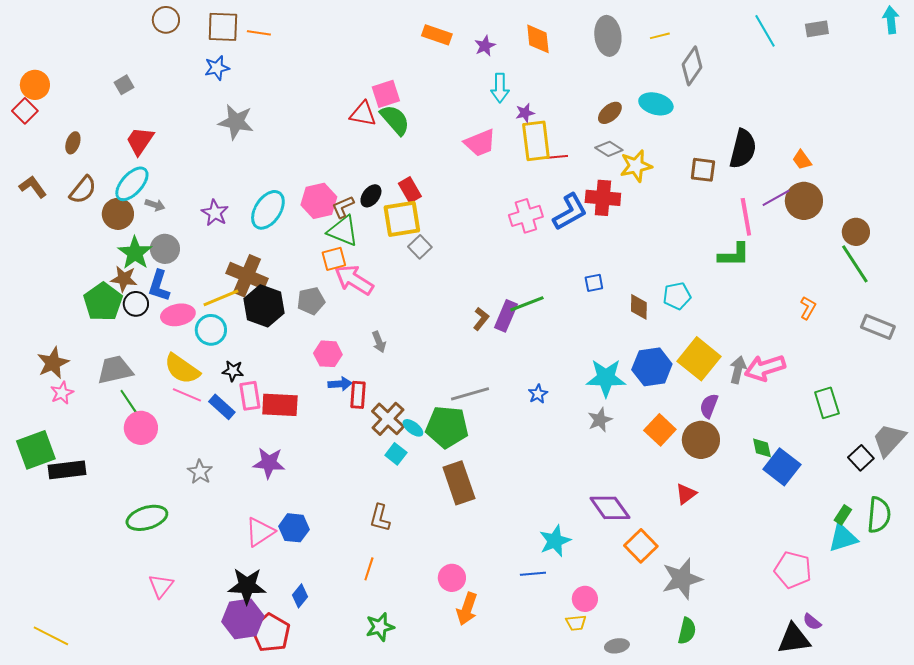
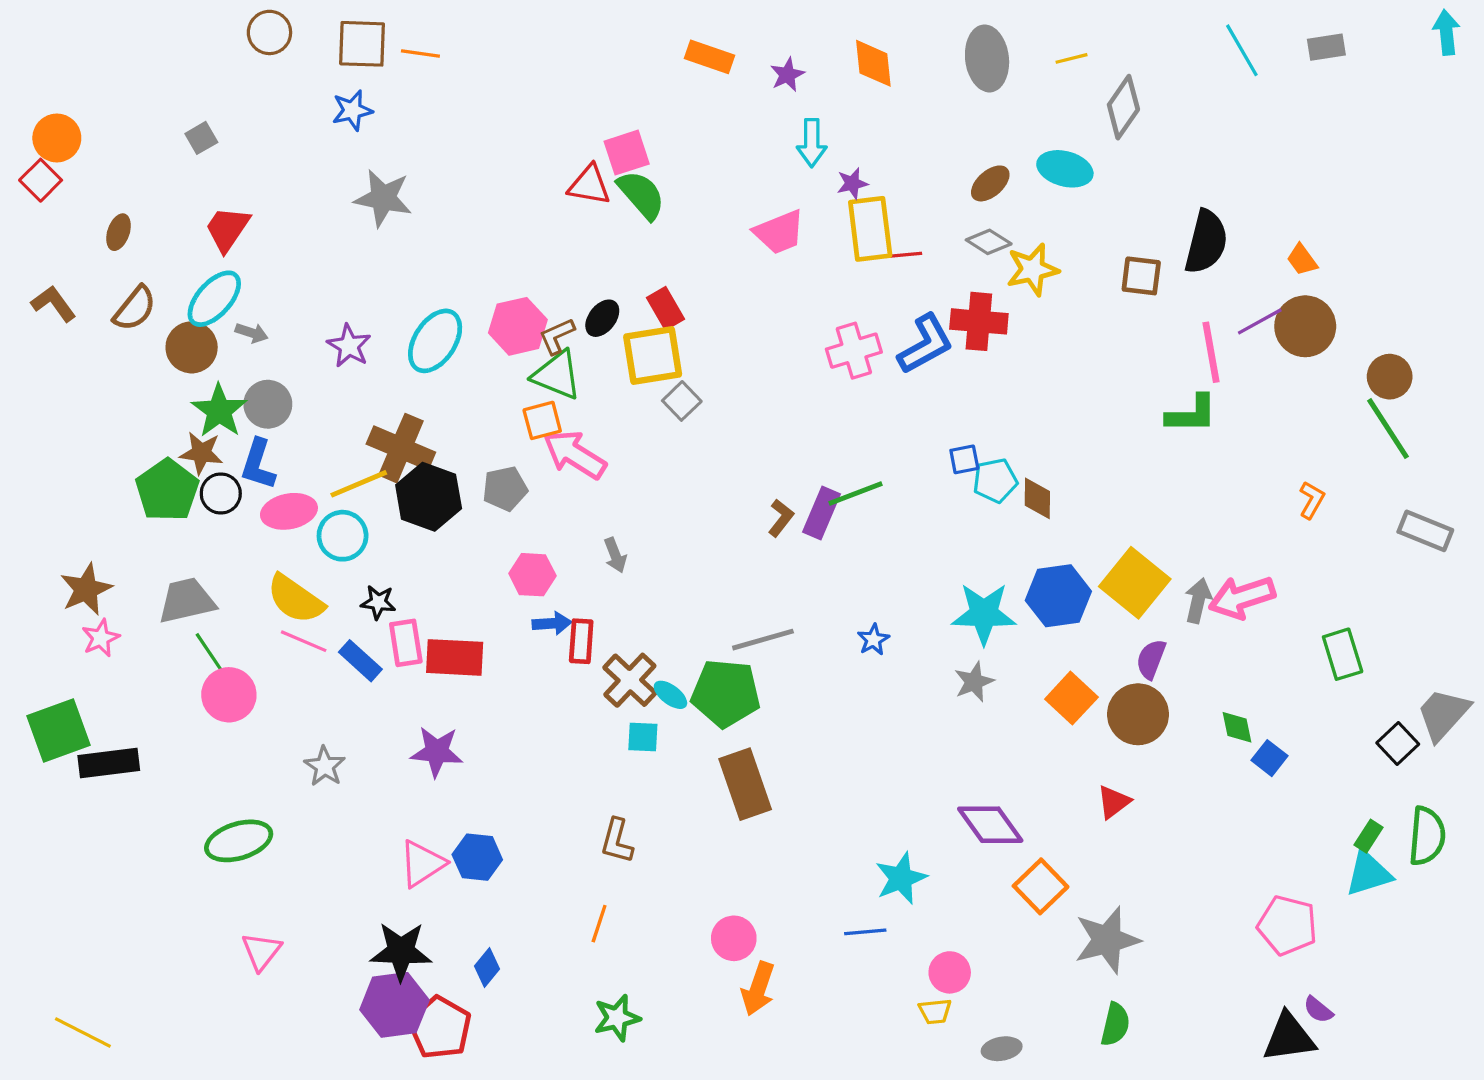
cyan pentagon: (677, 296) -> (995, 481), moved
cyan square: (396, 454) -> (643, 737), turned -35
blue square: (782, 467) -> (1269, 758), size x0.6

